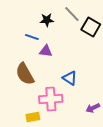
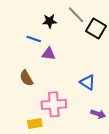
brown semicircle: (25, 74) -> (26, 78), size x0.7
blue triangle: (70, 78) -> (88, 82), moved
purple arrow: (93, 108) -> (98, 114), turned -136

